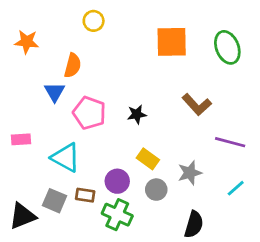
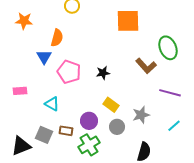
green ellipse: (227, 47) -> (168, 48), moved
cyan triangle: (66, 158) -> (52, 104), size x0.7
green cross: (117, 215) -> (89, 145), turned 35

